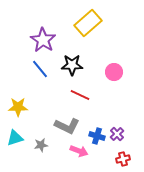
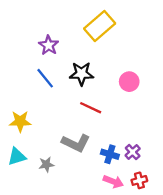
purple star: (43, 40) -> (49, 45), size x0.7
pink arrow: (79, 151) -> (113, 182), moved

